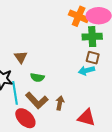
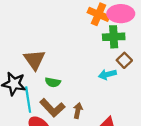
brown triangle: (21, 57) -> (34, 60), size x1.5
brown square: (93, 58) -> (124, 60), moved, turned 32

